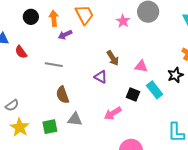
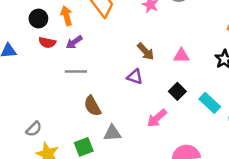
purple arrow: (65, 35) -> (74, 42), moved
red semicircle: (21, 52) -> (47, 42), moved, turned -32
cyan rectangle: (155, 90) -> (210, 103), moved
black square: (133, 95) -> (177, 91), turned 32

